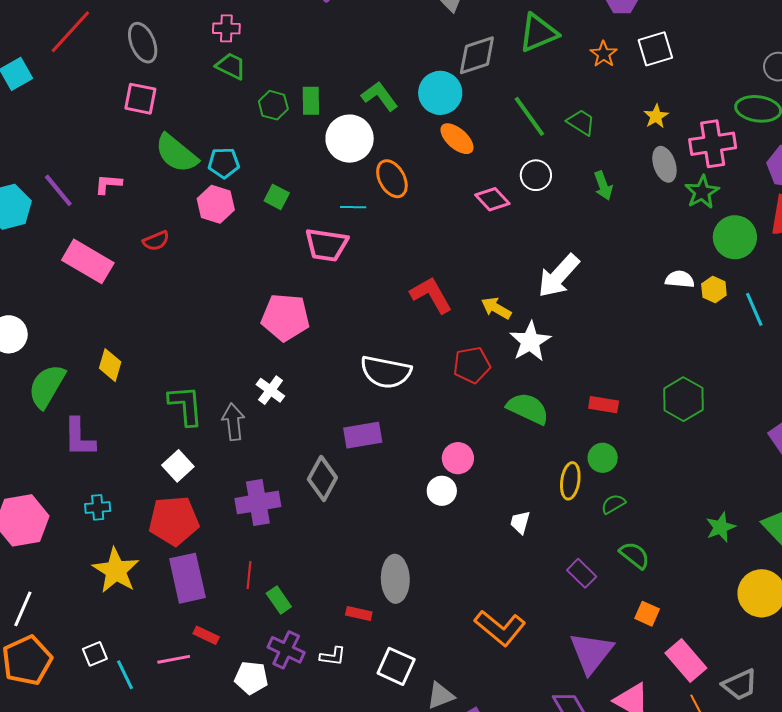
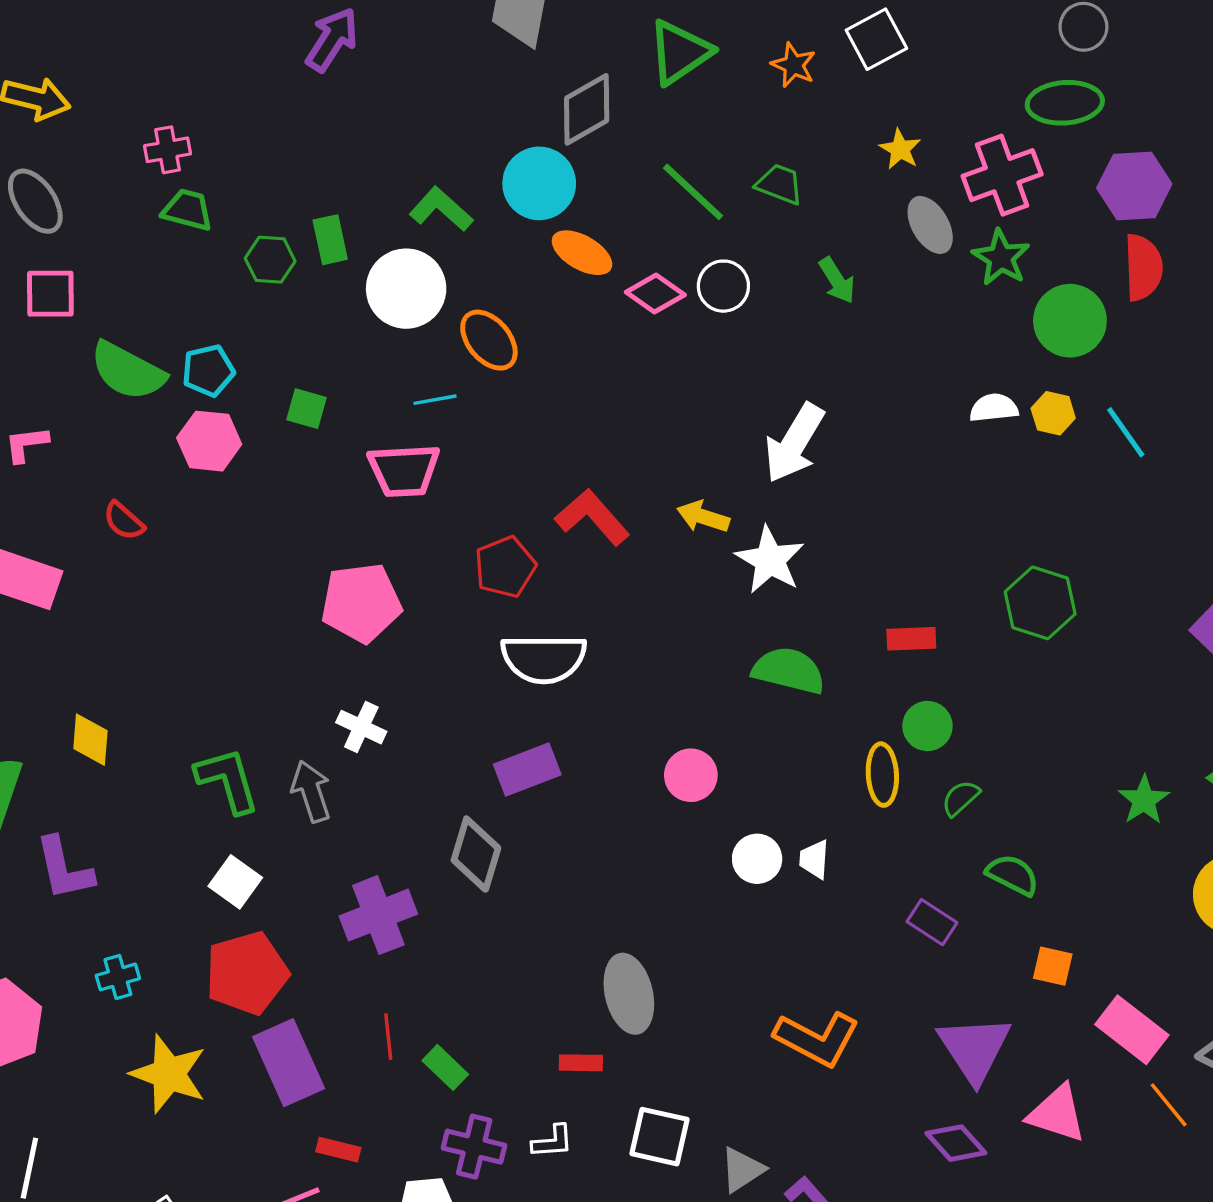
pink diamond: (492, 199) -> (655, 293), moved
red semicircle: (156, 241) -> (124, 521), turned 76
red pentagon: (472, 365) -> (505, 567), moved
white circle: (442, 491) -> (757, 859), moved

